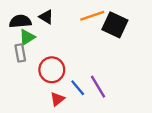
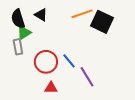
black semicircle: (20, 21) -> (18, 19), turned -102
blue line: (78, 88) -> (69, 61), moved
red triangle: (57, 99) -> (51, 88), turned 40

